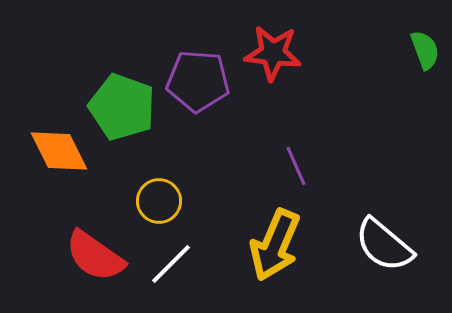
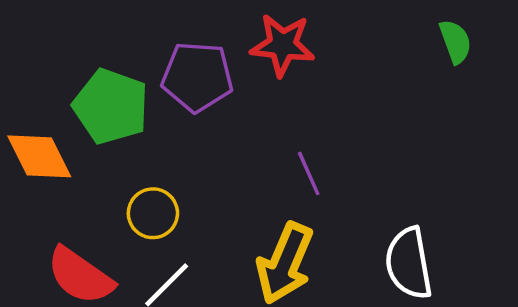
white semicircle: (384, 245) -> (409, 263), turned 40

